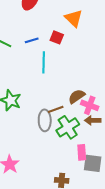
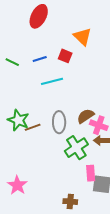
cyan line: (44, 62) -> (52, 81), turned 75
brown line: (56, 109) -> (33, 127), moved
gray ellipse: (45, 120) -> (59, 122), moved

